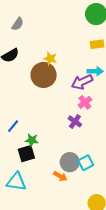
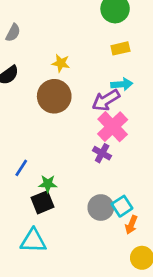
yellow star: (50, 59) -> (61, 63), moved
pink cross: (85, 102) -> (113, 127), size x1.6
orange arrow: (60, 176) -> (131, 225), moved, turned 88

